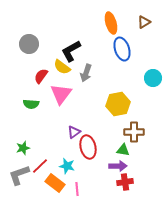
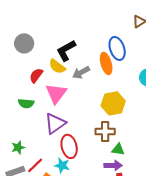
orange ellipse: (111, 23) -> (106, 63), moved
gray arrow: (86, 73) -> (81, 72), turned 42
purple triangle: (74, 132) -> (55, 123), moved, size x1.6
brown cross: (134, 132) -> (105, 131), moved
red ellipse: (88, 147) -> (69, 146), moved

